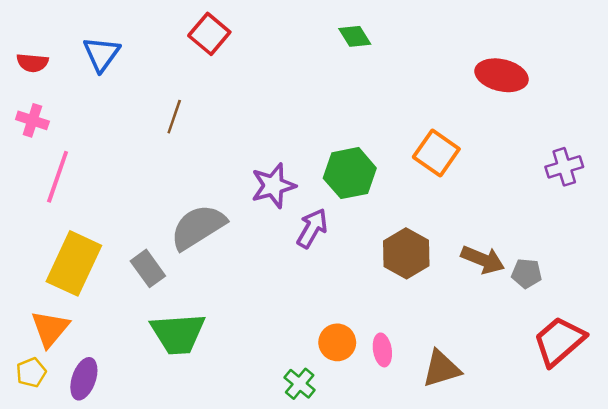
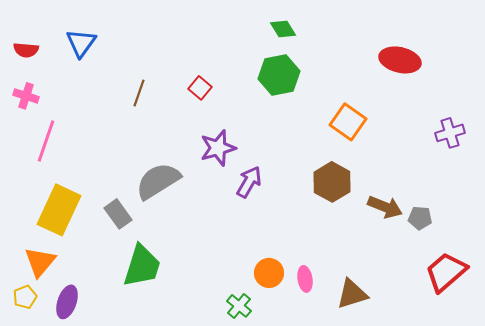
red square: (209, 34) -> (200, 88), moved, size x0.7
green hexagon: (350, 173) -> (279, 75), moved
brown hexagon: (406, 253) -> (332, 182), moved
green trapezoid: (178, 334) -> (142, 266), turned -69

